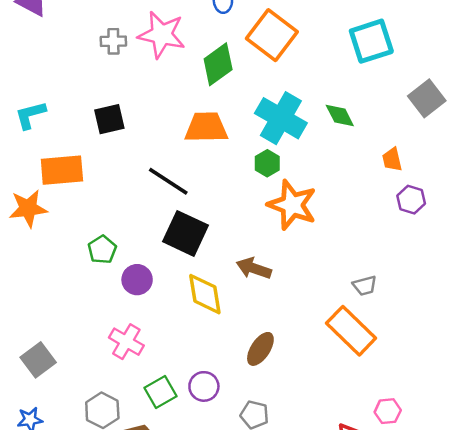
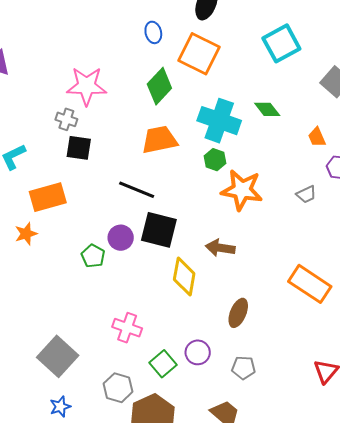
pink star: (162, 35) -> (87, 86), moved
gray cross: (113, 41) -> (66, 119), moved, turned 30
black square: (109, 119) -> (79, 148), turned 32
orange star: (28, 208) -> (26, 234), size x0.7
purple circle: (137, 280) -> (121, 238), moved
gray trapezoid: (365, 286) -> (306, 194), moved
yellow diamond: (205, 294) -> (184, 277), turned 30
gray square: (38, 360) -> (58, 356), size x1.4

